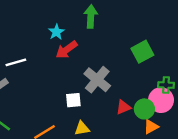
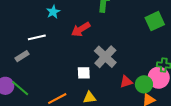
cyan star: (56, 32) -> (53, 12), moved
green square: (142, 52) -> (155, 21), moved

